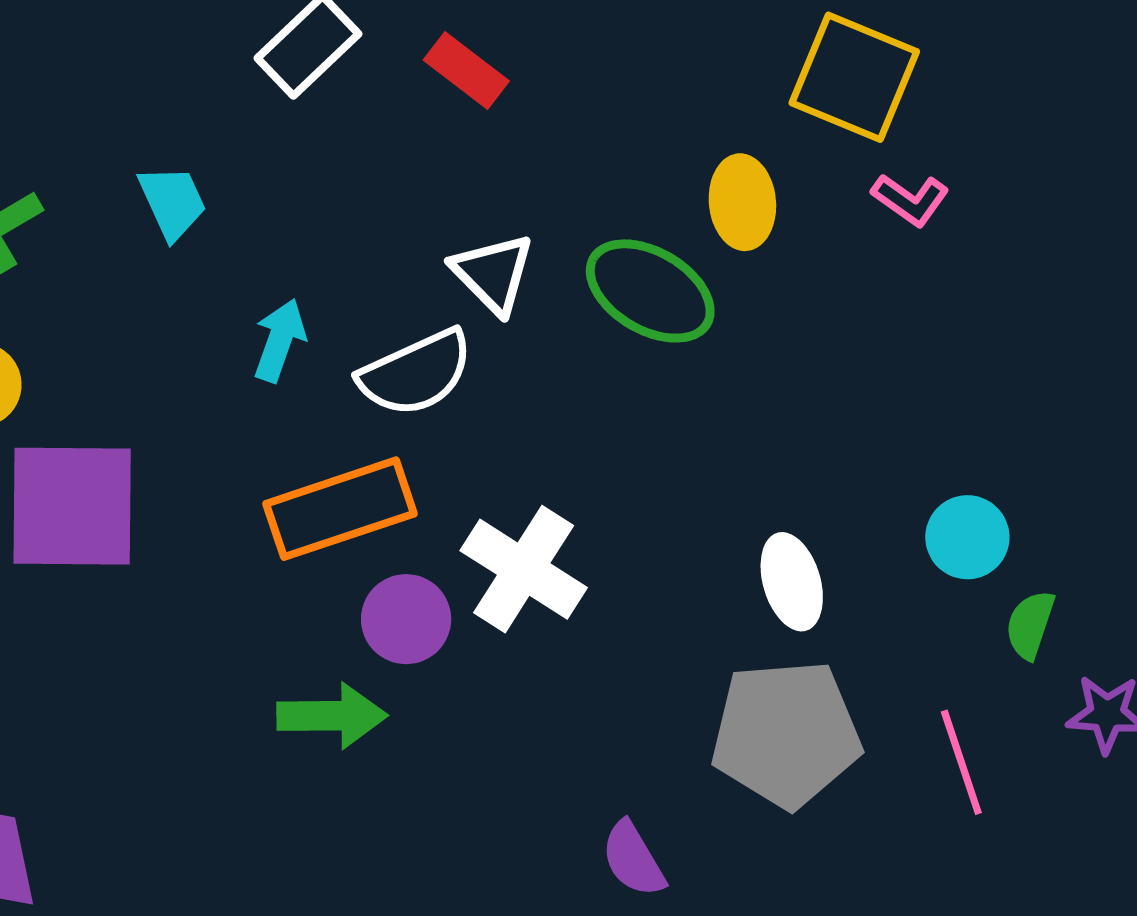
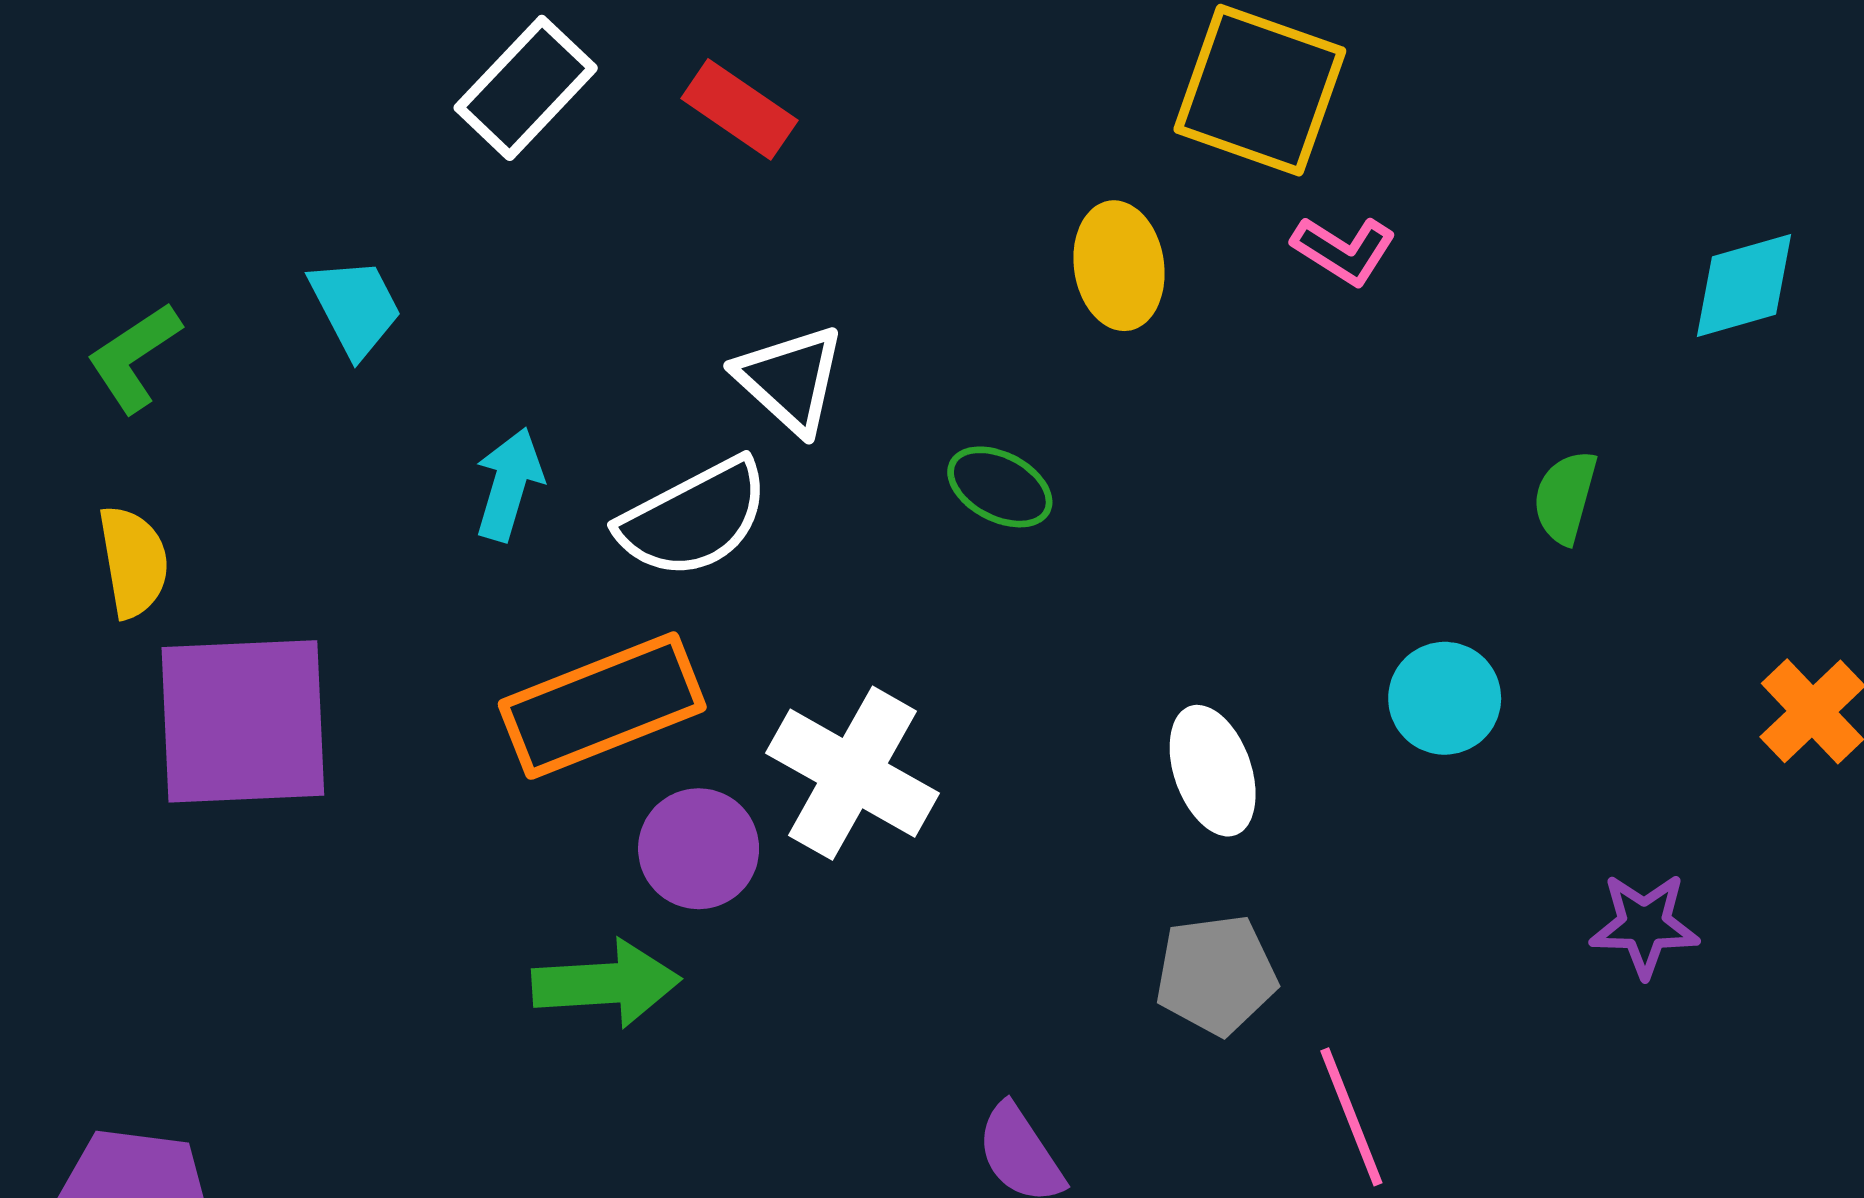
green ellipse: (650, 291) -> (1000, 487), moved, size x0.6
green semicircle: (1030, 625) -> (1565, 497), moved
gray pentagon: (786, 734) -> (1216, 975), size x0.6
pink line: (961, 762) -> (1351, 1117), moved

